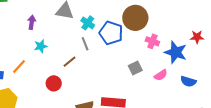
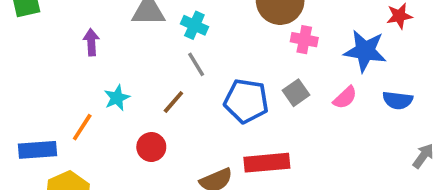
blue pentagon: (111, 33) -> (246, 101), moved
pink cross: (152, 41) -> (304, 40), moved
cyan star: (41, 46) -> (117, 98), moved

